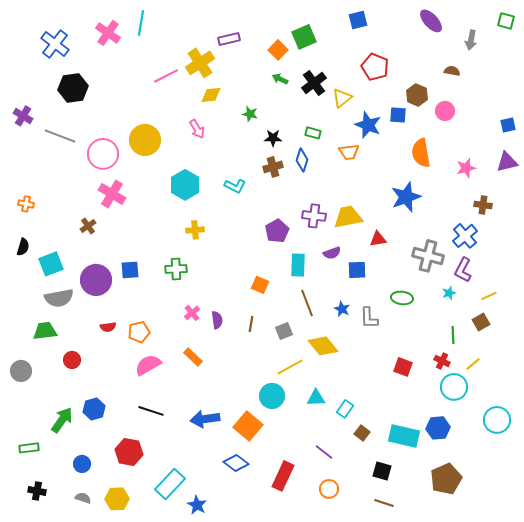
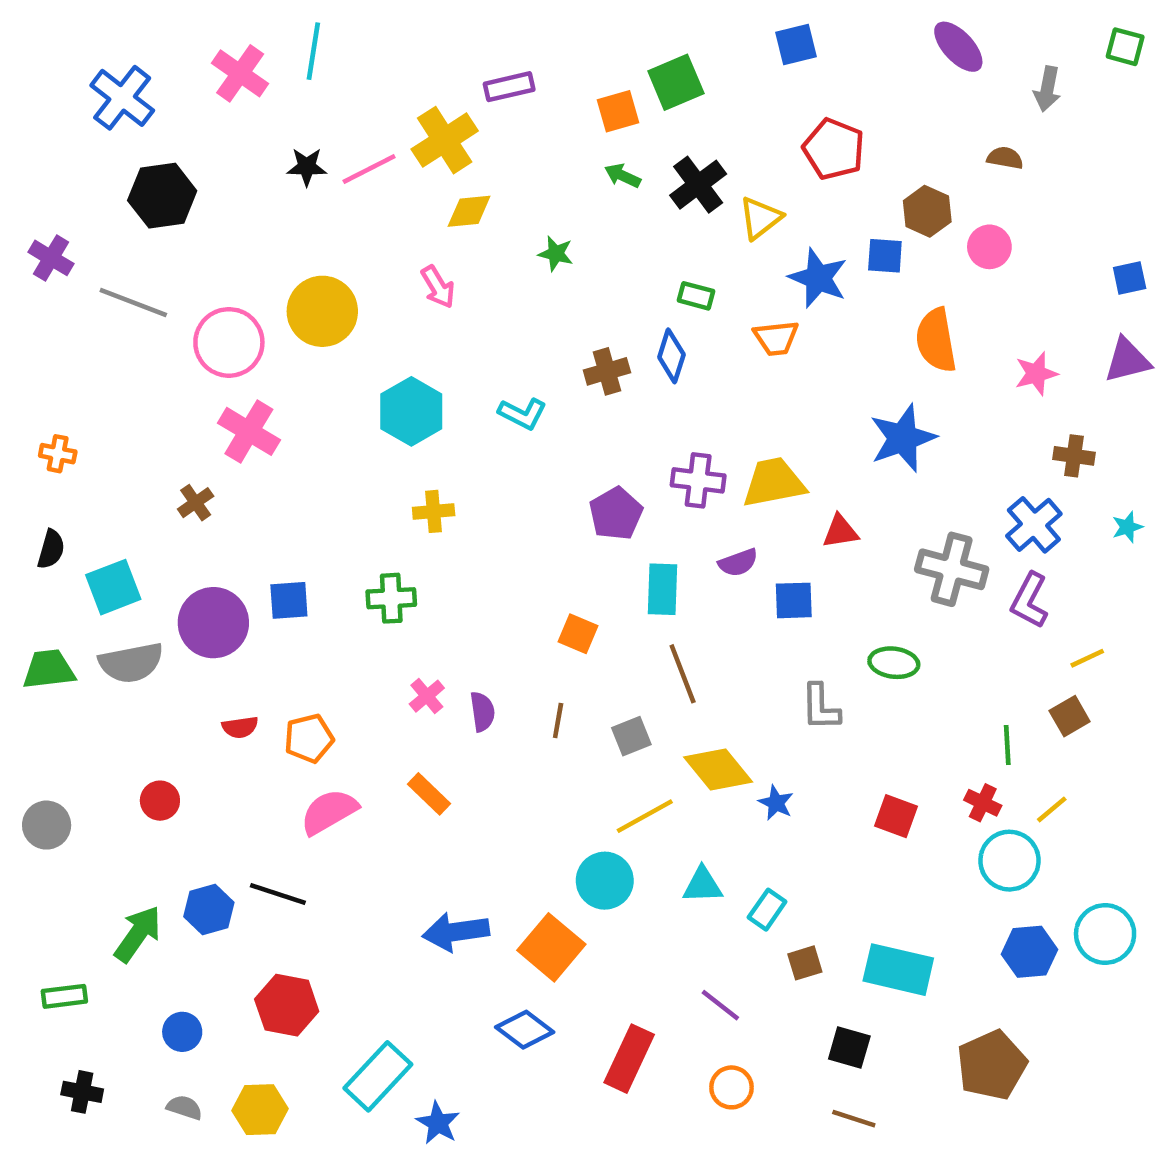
orange square: (278, 50) -> (618, 111), turned 30
black star: (273, 138) -> (307, 167), moved
cyan star: (449, 293) -> (1127, 527), moved
blue star: (342, 309) -> (776, 803), moved
green trapezoid: (45, 331) -> (49, 669), moved
black line: (151, 411) -> (278, 894), moved
blue hexagon: (438, 428) -> (1029, 952), moved
brown square: (362, 433) -> (805, 963), turned 35

